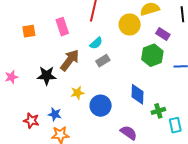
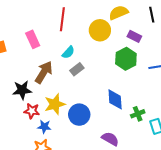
yellow star: (77, 93) -> (55, 104), size x1.5
blue star: (55, 114) -> (44, 127), moved
red star: (31, 121) -> (32, 111), moved

